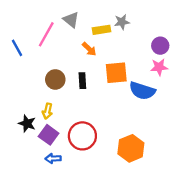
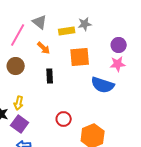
orange arrow: (89, 49) -> (44, 48), moved
orange square: (116, 73) -> (80, 57), moved
brown circle: (55, 79) -> (16, 66), moved
red circle: (82, 136) -> (64, 119), moved, size x0.6

